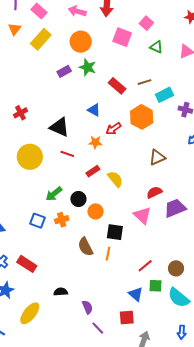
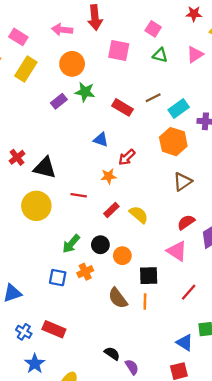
pink square: (146, 23) -> (153, 29), moved
orange hexagon: (142, 117) -> (173, 142), moved
black triangle: (59, 127) -> (45, 168), moved
red line: (145, 266) -> (189, 292), moved
black semicircle: (61, 292) -> (112, 353), moved, turned 48

